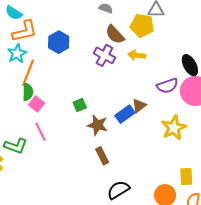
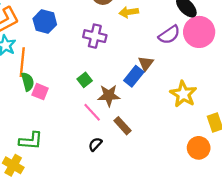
purple cross: (104, 55) -> (95, 36), moved
yellow star: (174, 128) -> (183, 94), moved
pink line: (40, 132) -> (92, 112), moved
black semicircle: (118, 190) -> (95, 144), moved, size x0.6

